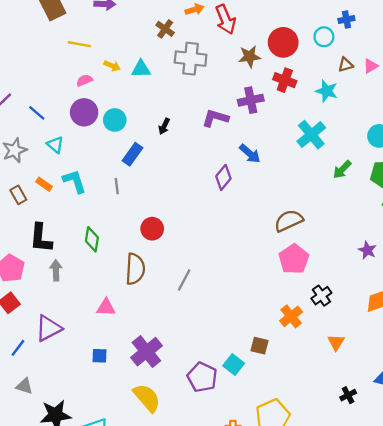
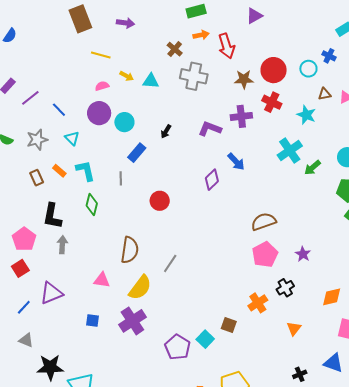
blue cross: (346, 19) -> (329, 56), turned 32
green arrow: (342, 169) -> (312, 168), moved
red circle: (152, 229) -> (160, 201), moved
green diamond: (92, 239) -> (92, 204), moved
purple star: (367, 250) -> (303, 254), moved
yellow semicircle: (147, 398) -> (140, 288), moved, turned 72

